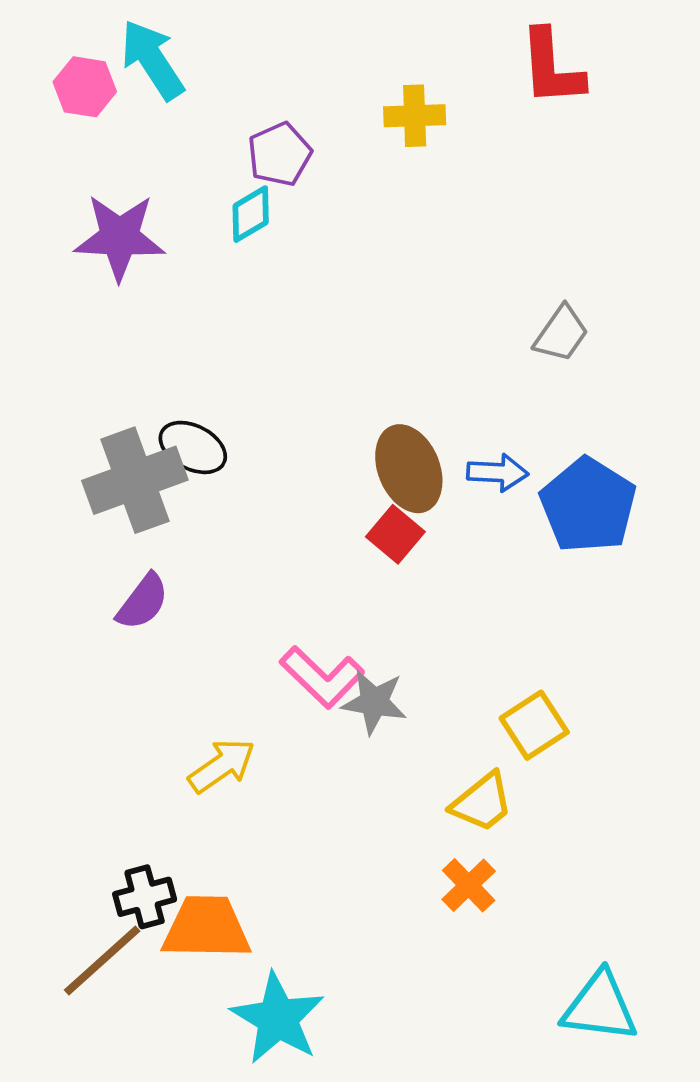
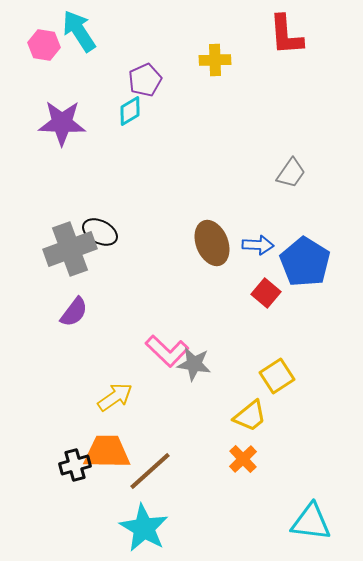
red square: (395, 534) -> (266, 293), moved
orange trapezoid: (206, 928) -> (107, 452), moved
brown line: (102, 960) -> (150, 471), moved

